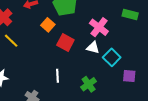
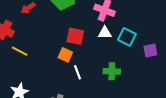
orange square: (48, 25) -> (65, 55), moved
green cross: (89, 84) -> (112, 71), turned -35

